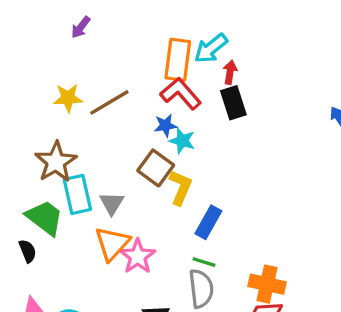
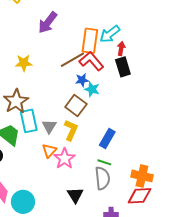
purple arrow: (81, 27) -> (48, 23), moved, size x1.6
brown line: (109, 102) -> (72, 60), moved
yellow L-shape: (180, 187) -> (71, 130), moved
orange triangle: (112, 244) -> (49, 151), size x0.7

